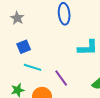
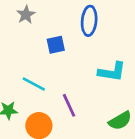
blue square: (24, 47) -> (56, 45), moved

